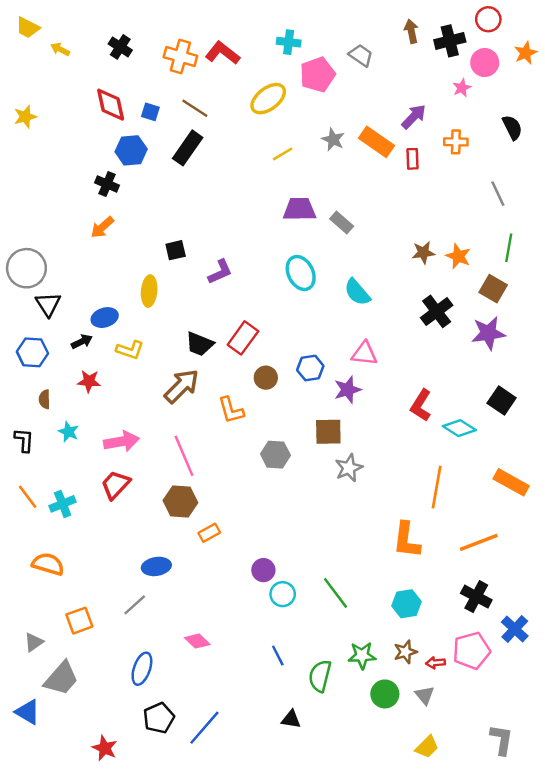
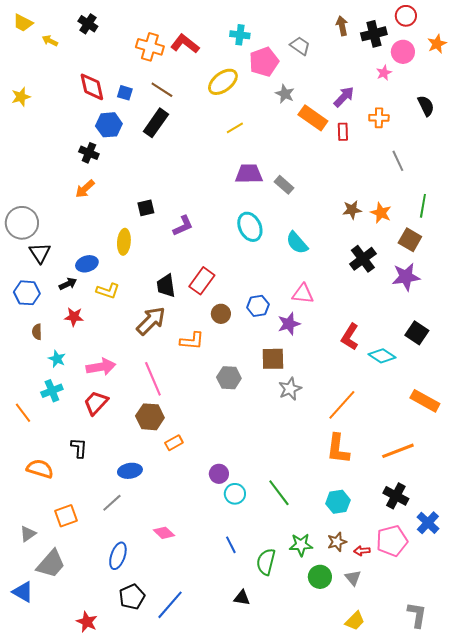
black cross: (120, 47) -> (88, 24), moved
gray star: (333, 140) -> (285, 94), moved
gray line: (498, 194) -> (398, 161), moved
black trapezoid: (200, 344) -> (166, 286), turned 60
orange L-shape: (231, 410) -> (192, 341), turned -70
black L-shape: (24, 440) -> (79, 448), moved
orange line: (437, 487) -> (342, 405), moved, turned 32
cyan cross: (63, 504) -> (52, 391), moved

